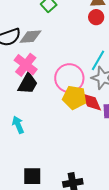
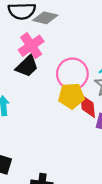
yellow pentagon: (74, 98) -> (71, 96), turned -30

